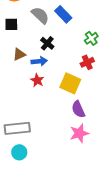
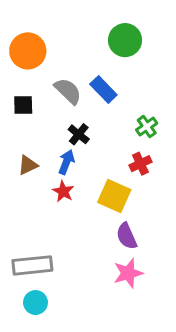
brown triangle: (19, 54) -> (28, 165), moved
blue arrow: (39, 61) -> (66, 162), turned -63

